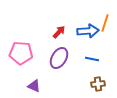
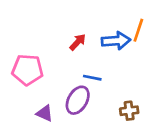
purple ellipse: (59, 58) -> (78, 100), moved
blue line: (92, 59) -> (92, 78), moved

